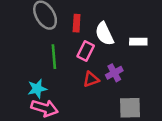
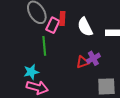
pink rectangle: (86, 51) -> (53, 25), moved
red triangle: (91, 79) -> (83, 62), moved

